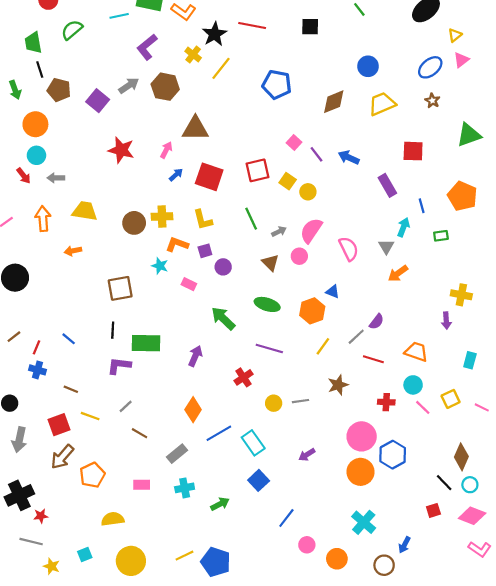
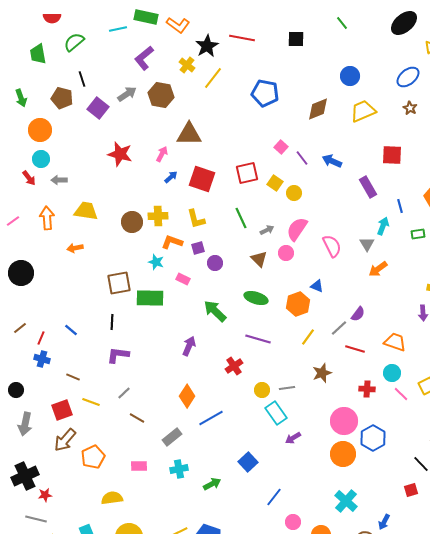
black line: (40, 70) -> (82, 79), moved
green rectangle: (146, 343) -> (150, 298), moved
cyan rectangle: (253, 443) -> (276, 413), moved

